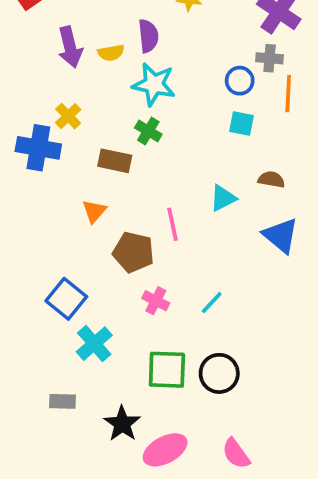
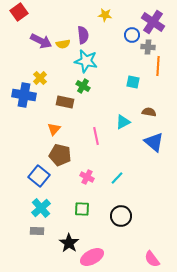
purple arrow: (70, 47) -> (41, 41), turned -50
blue circle: (240, 81) -> (132, 35), moved
brown pentagon: (133, 252) -> (60, 155), moved
cyan cross: (94, 344) -> (41, 208), moved
green square: (167, 370) -> (82, 209), moved, size x0.7
pink semicircle: (236, 454) -> (152, 259), moved

